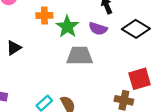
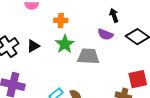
green star: (67, 27) -> (65, 44), moved

